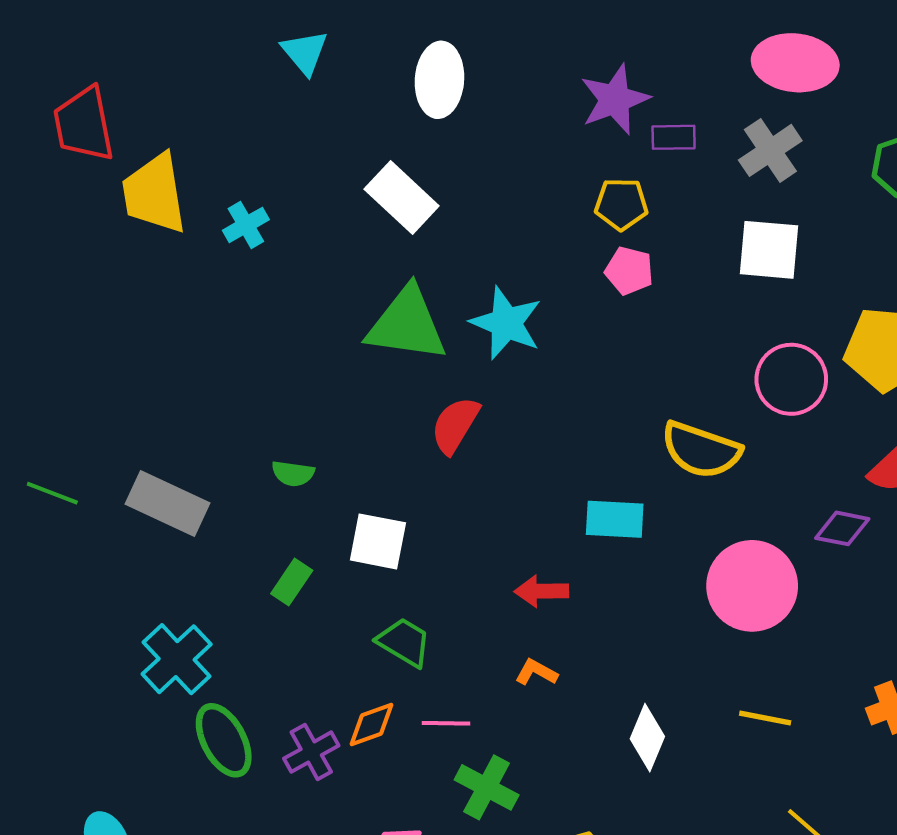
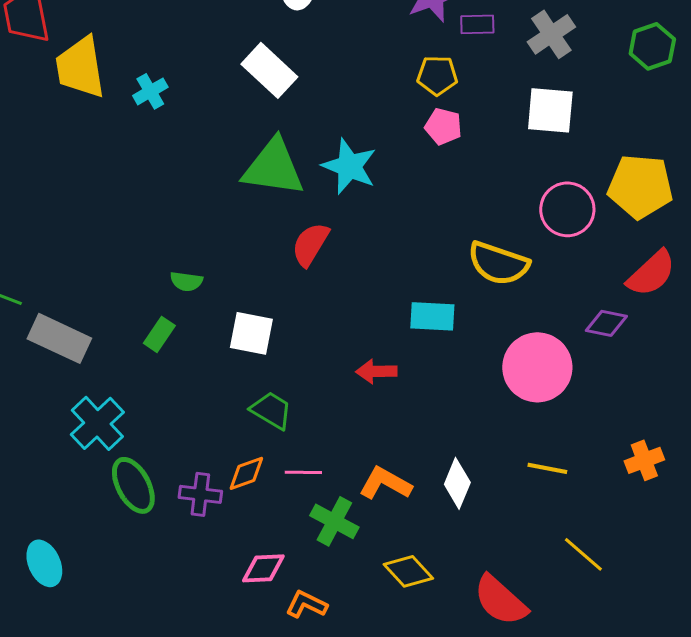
gray rectangle: (167, 504) -> (59, 338), moved
green rectangle: (292, 582) -> (159, 334), moved
orange L-shape: (536, 672) -> (385, 483), moved, size x1.6
purple cross: (311, 752) -> (200, 494), turned 36

